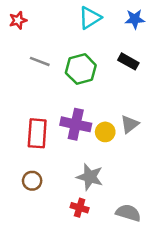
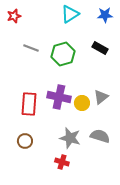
gray semicircle: (128, 213) -> (100, 136), moved

